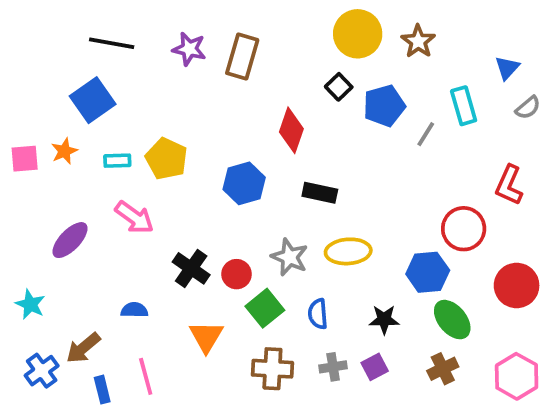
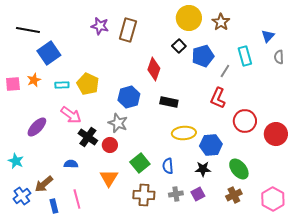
black line: (112, 43) -> (28, 30), moved
gray semicircle: (528, 108) -> (279, 57), turned 128
red L-shape: (509, 185) -> (218, 98), moved
gray star: (290, 257) -> (118, 123), moved
black cross: (191, 268) -> (88, 137), moved
blue hexagon: (428, 272) -> (211, 145), moved
red circle: (237, 274) -> (110, 145), moved
red circle: (517, 285) -> (276, 134), moved

